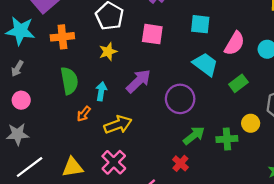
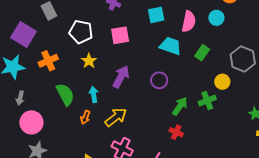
purple circle: (180, 99) -> (159, 80), size x0.7
pink circle: (21, 100) -> (31, 122), size x1.5

